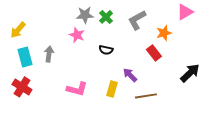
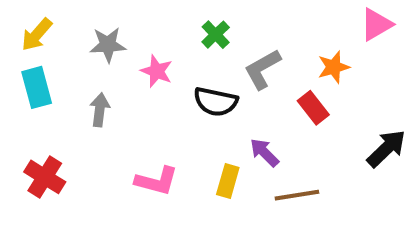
gray star: (85, 15) -> (108, 45), moved
gray L-shape: (137, 20) -> (262, 69), moved
yellow arrow: (18, 30) -> (37, 35), moved
black semicircle: (106, 50) -> (216, 102), size x1.5
cyan rectangle: (25, 57) -> (37, 87), moved

